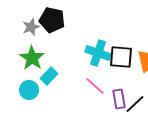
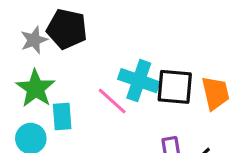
cyan rectangle: (49, 76) -> (62, 117), turned -48
pink line: (95, 86) -> (112, 101), moved

